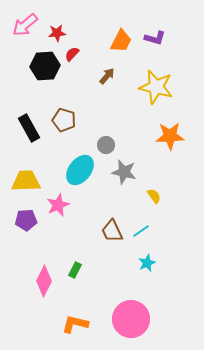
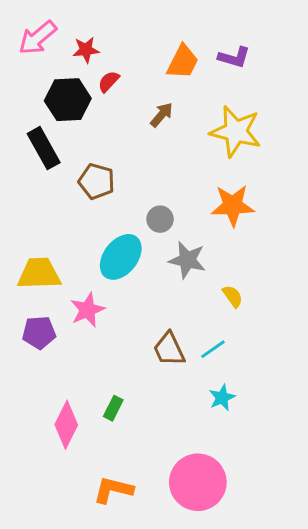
black rectangle: (29, 128) -> (44, 148), moved
orange star: (170, 136) -> (233, 206), moved

